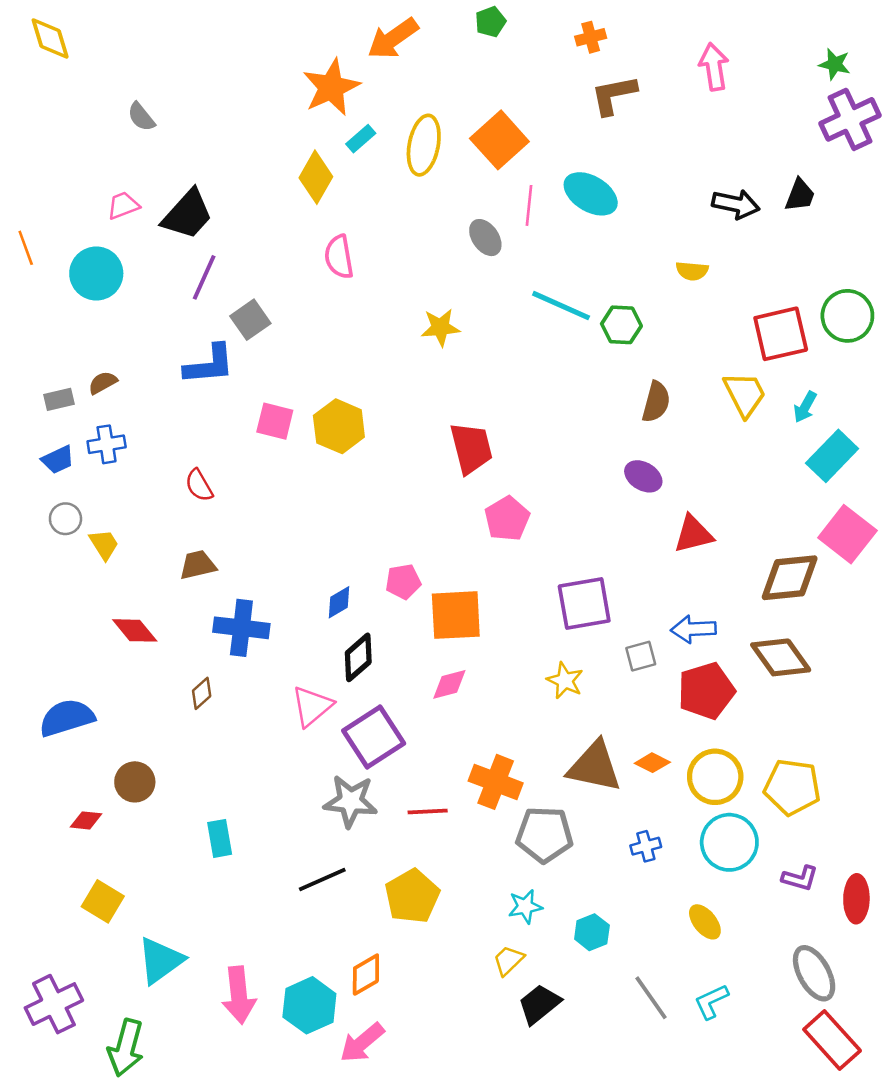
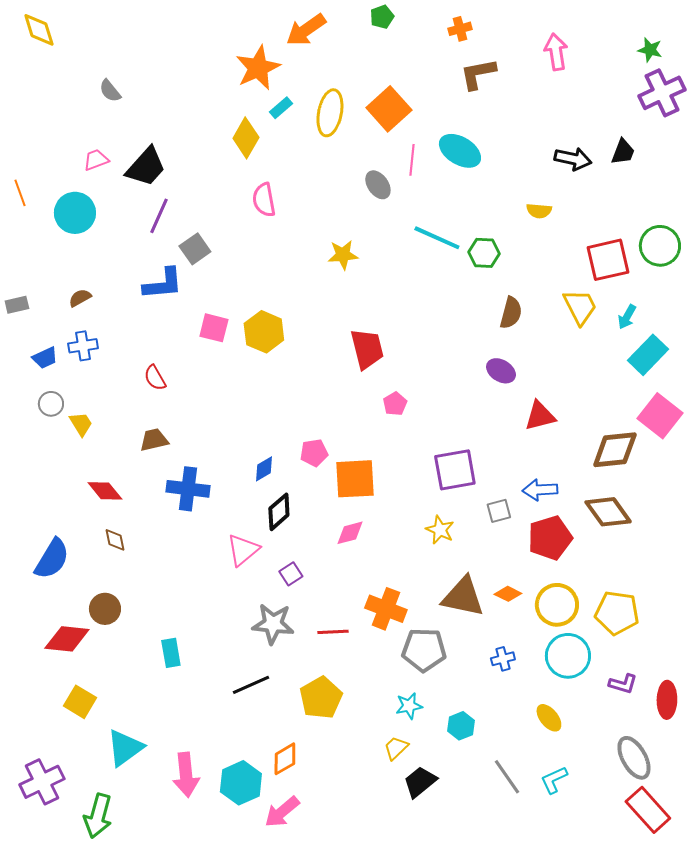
gray rectangle: (59, 399) -> (17, 305), moved
pink pentagon: (507, 519) -> (395, 404), size x0.7
brown diamond: (202, 693) -> (115, 540), moved, turned -60
blue semicircle: (67, 718) -> (52, 559), turned 138
purple square: (374, 737) -> (291, 574), size x0.5
red diamond: (86, 820) -> (67, 639), size x1.8

